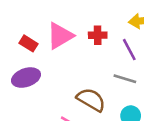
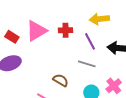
brown semicircle: (91, 100) -> (61, 80), size x0.7

